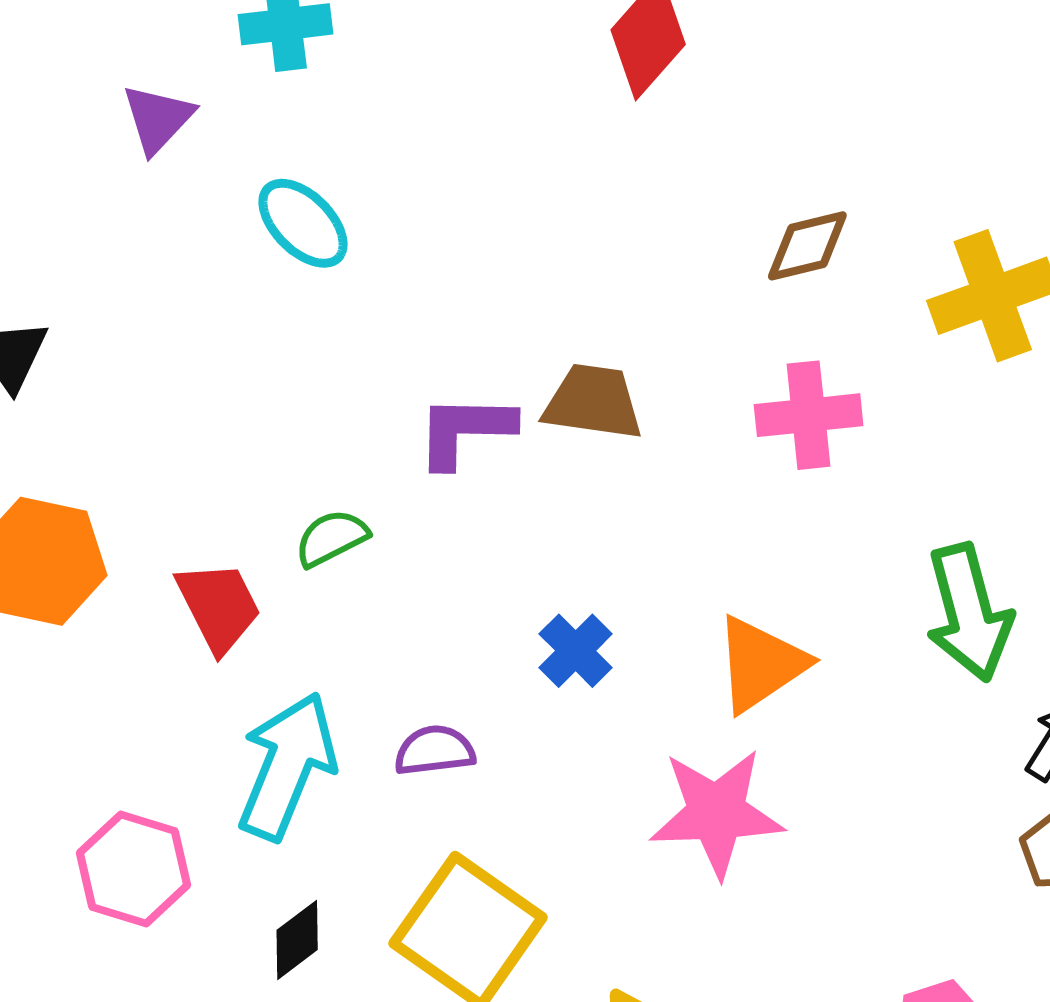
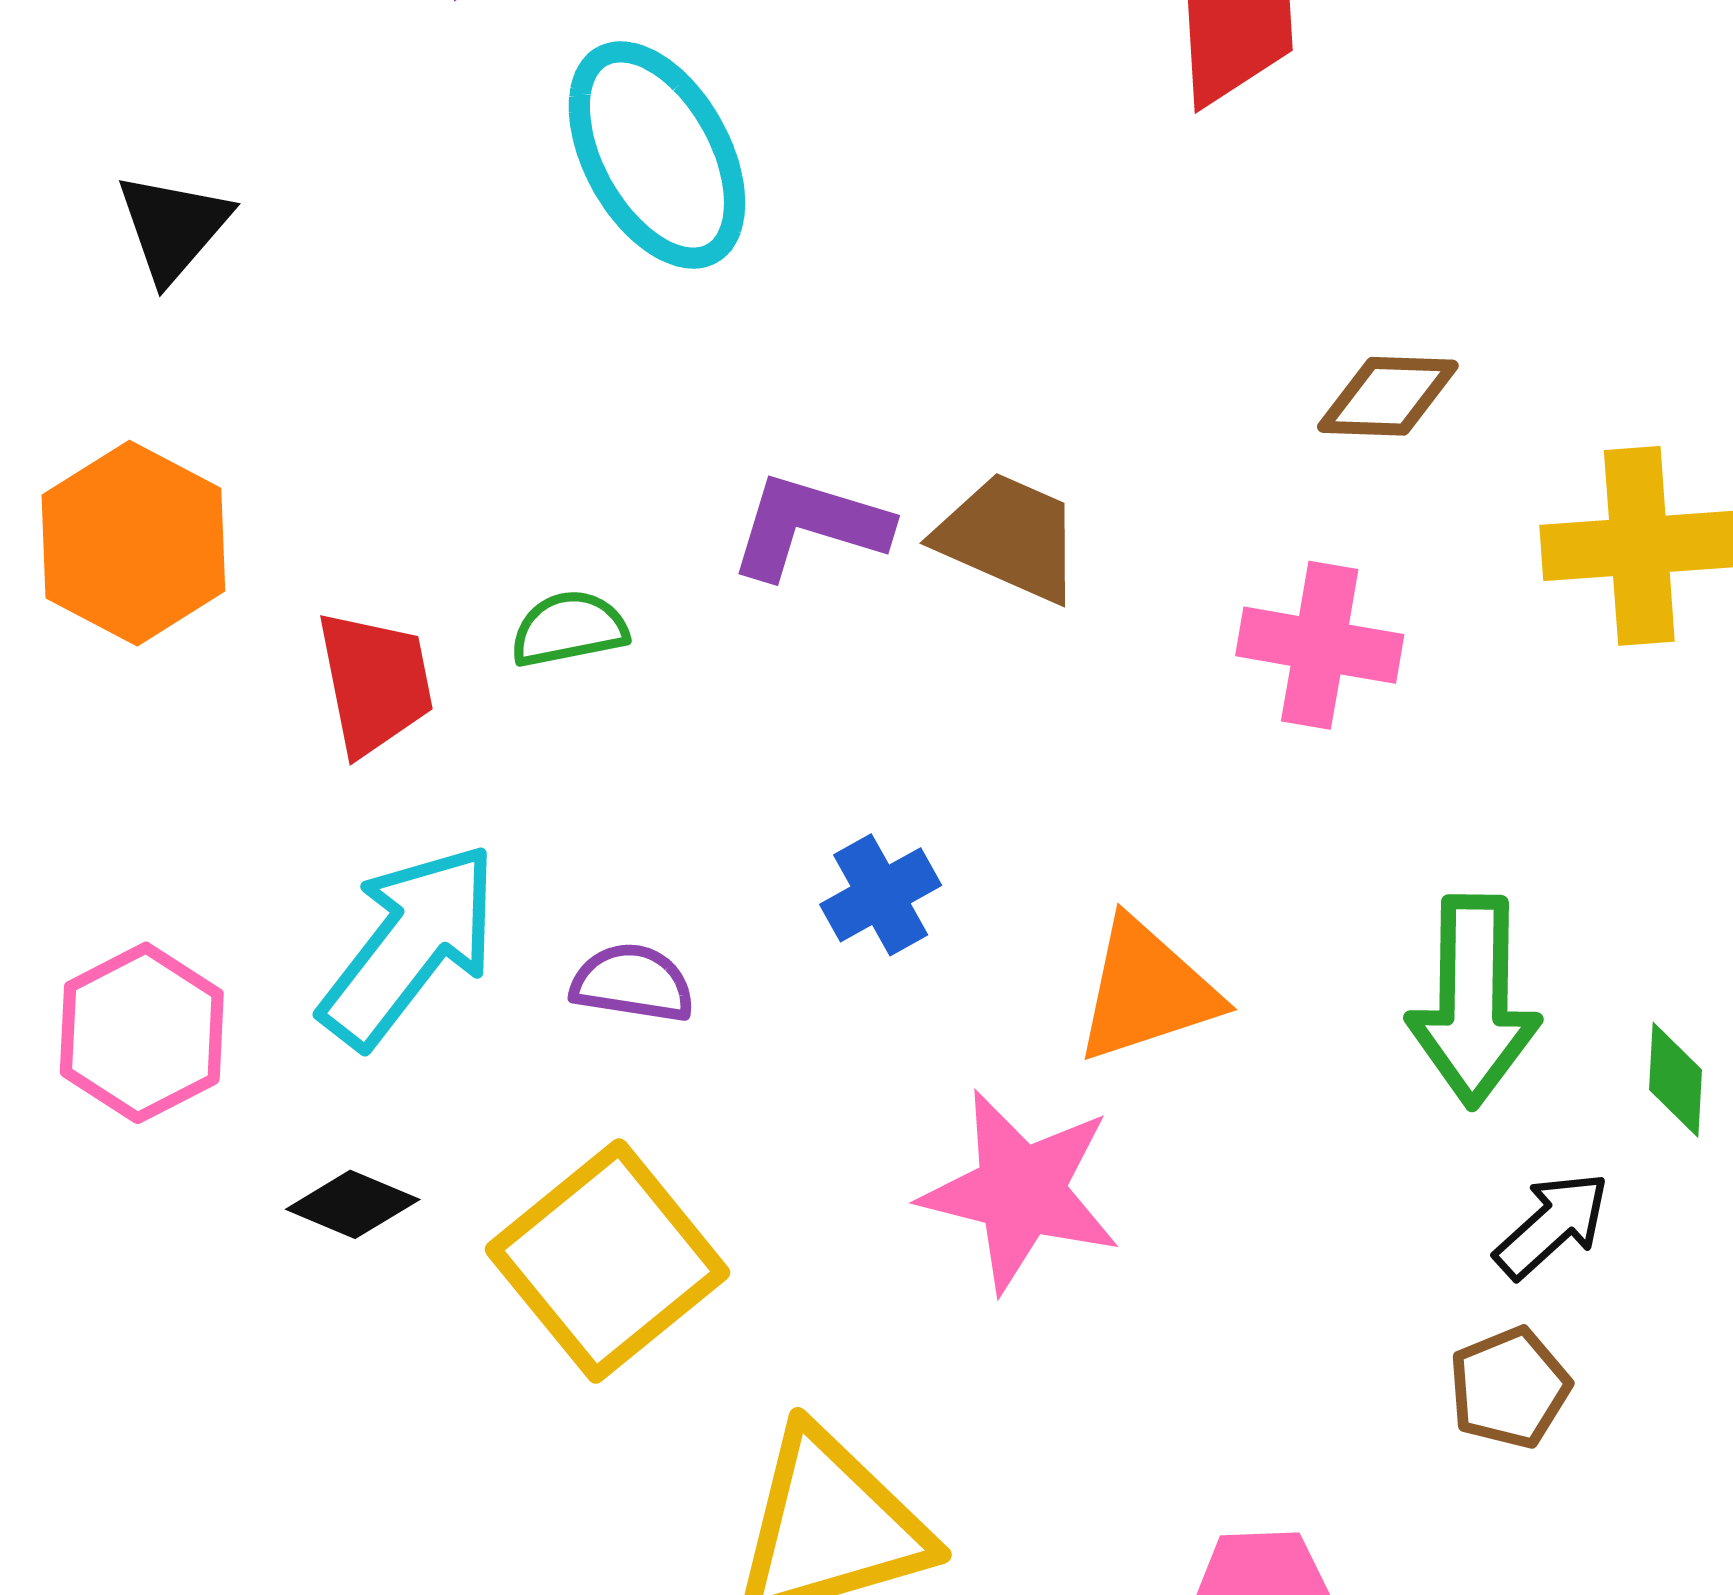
cyan ellipse: (303, 223) -> (657, 155), size x1.5
black diamond: (297, 940) -> (353, 1204), turned 44

